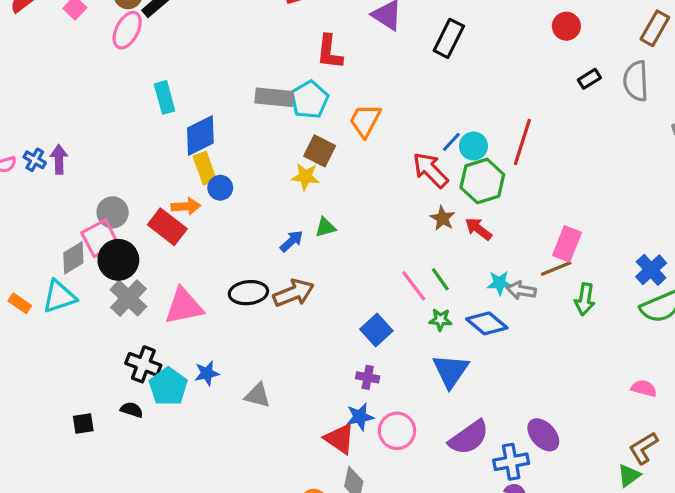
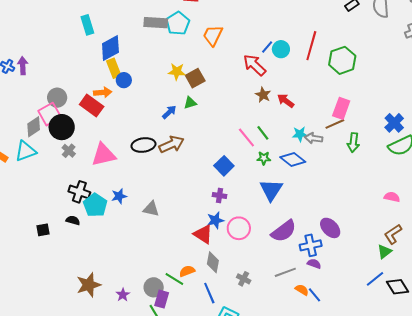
brown square: (320, 151) -> (195, 78), moved, turned 36
green hexagon: (482, 181) -> (342, 60), moved
gray cross: (128, 298) -> (69, 151), size x0.6

